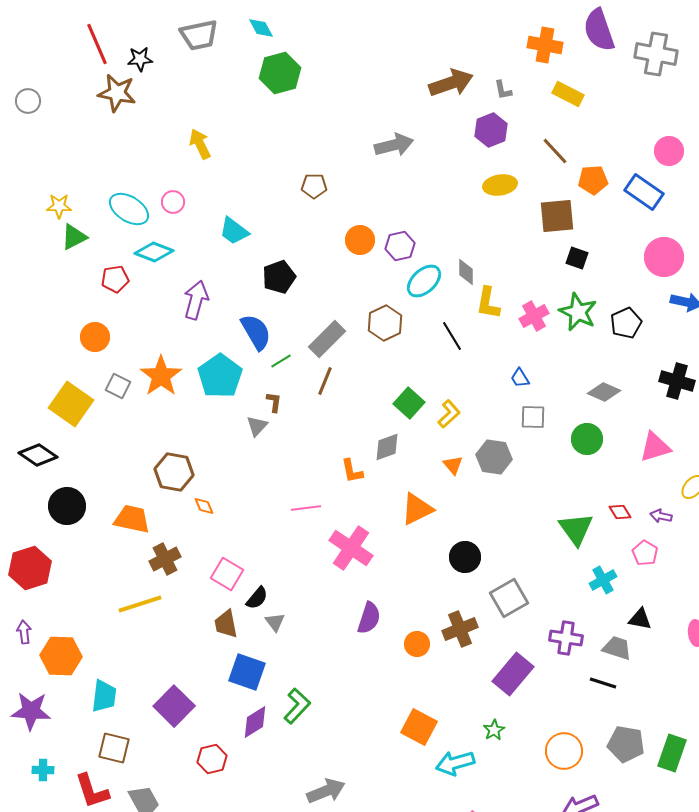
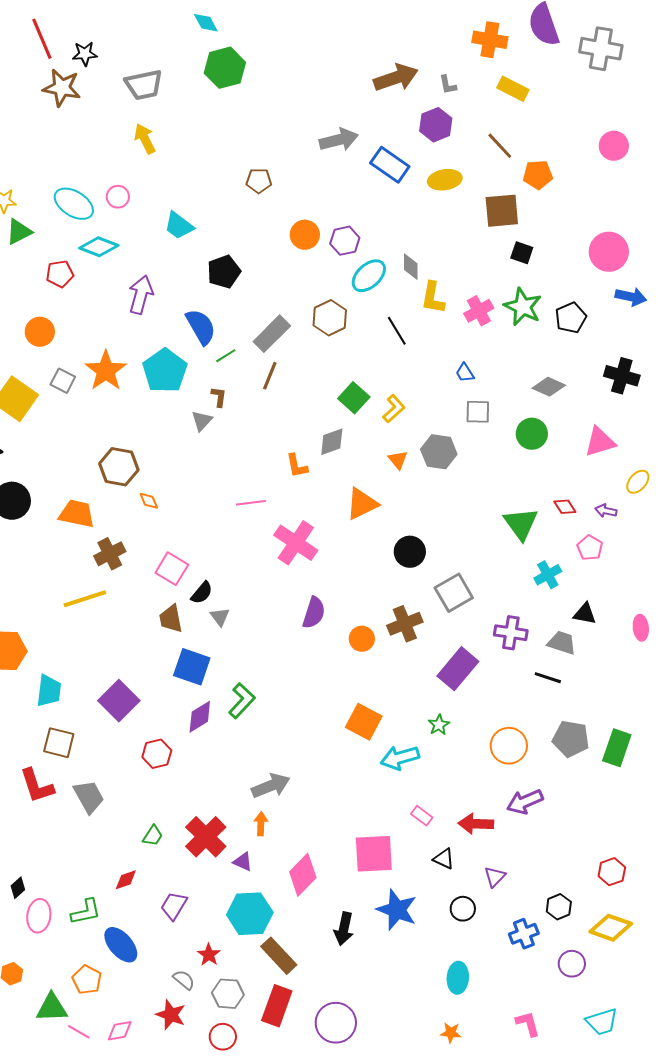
gray trapezoid: (199, 35) -> (144, 85), moved
blue rectangle: (644, 192) -> (390, 165), moved

